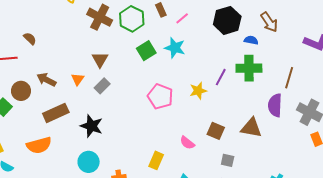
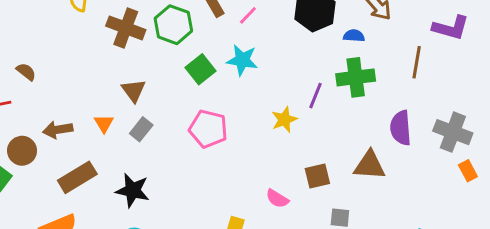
brown line: (289, 78) -> (417, 62), moved
brown arrow: (46, 80) -> (58, 130), turned -30
pink pentagon: (160, 96) -> (208, 129), moved
brown square: (216, 131) -> (317, 176), turned -30

